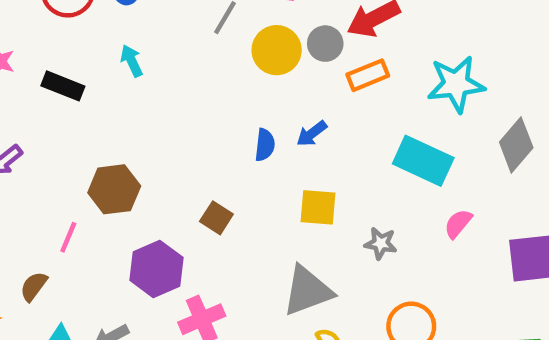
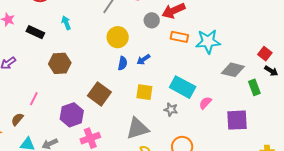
yellow circle: (277, 50) -> (118, 37), moved
orange rectangle: (368, 75) -> (179, 37), moved, turned 30
gray diamond: (516, 145) -> (233, 70), turned 60
cyan rectangle: (423, 161) -> (183, 87), moved
brown hexagon: (114, 189) -> (60, 63), moved
brown square: (216, 218) -> (99, 94), size x1.6

